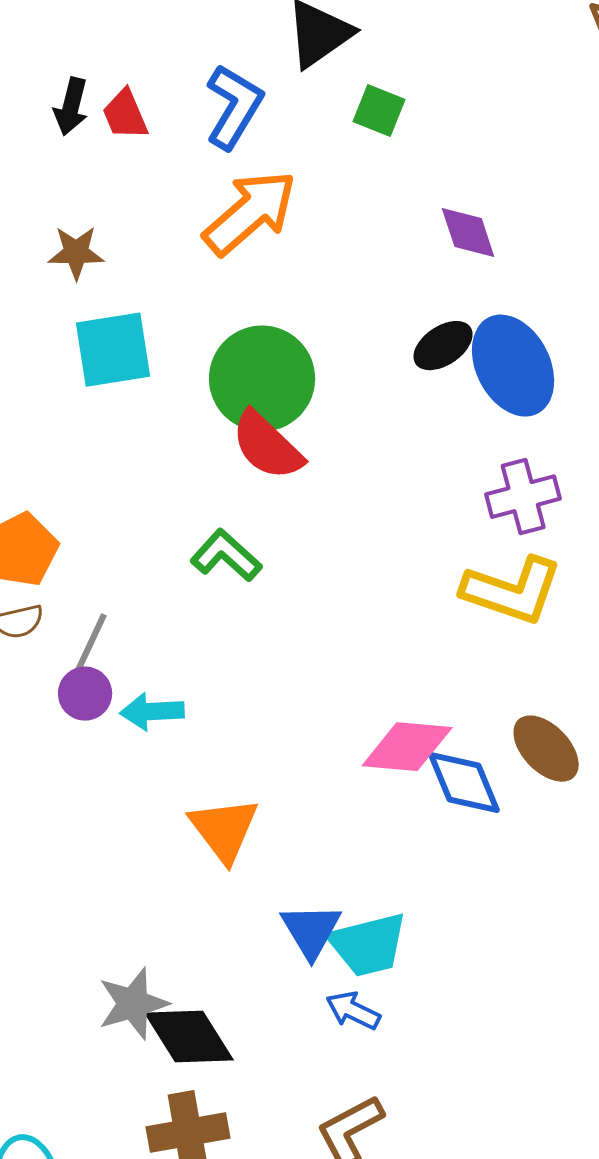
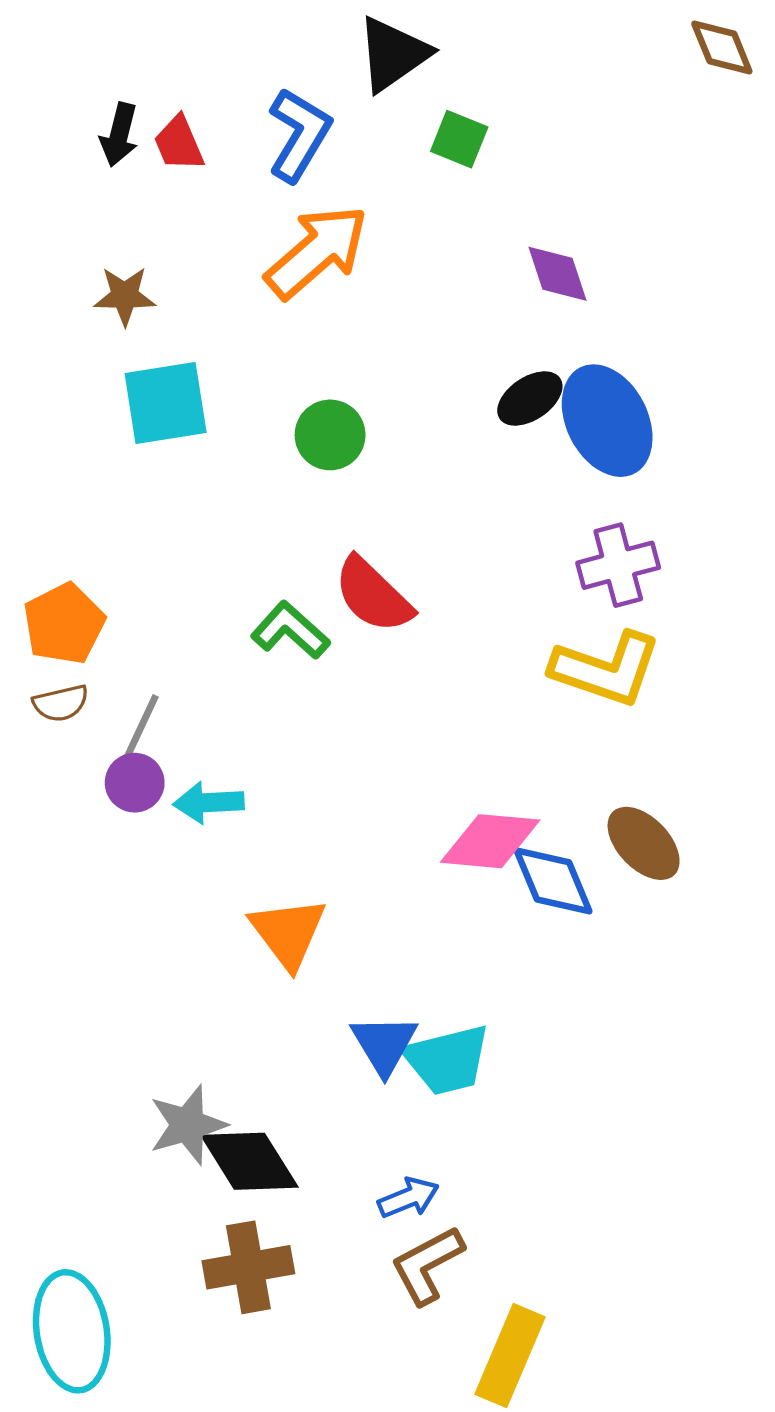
green circle: (262, 379) -> (330, 435), size x0.6
red semicircle: (267, 446) -> (373, 595), moved
blue arrow: (353, 1011) -> (408, 1198), moved, turned 132

